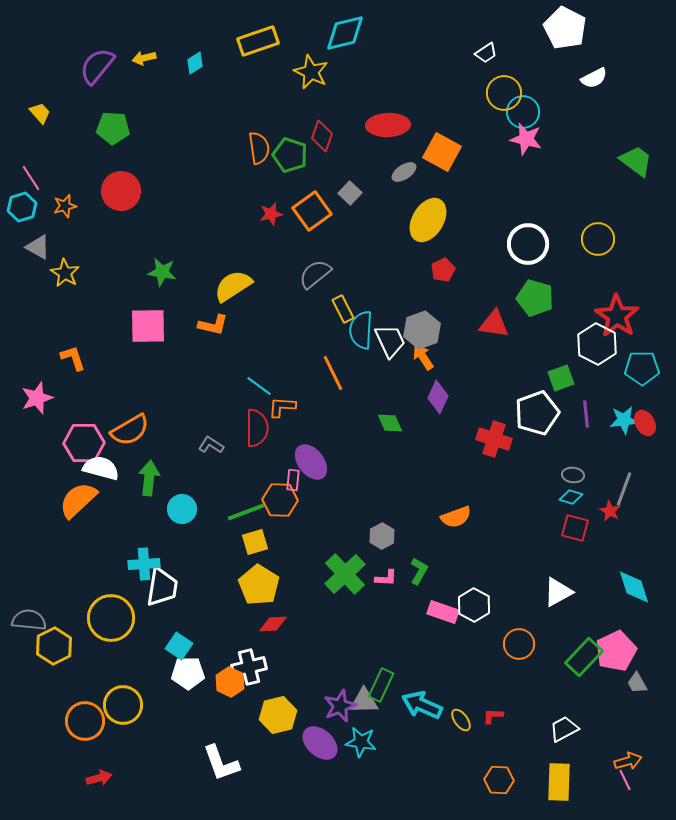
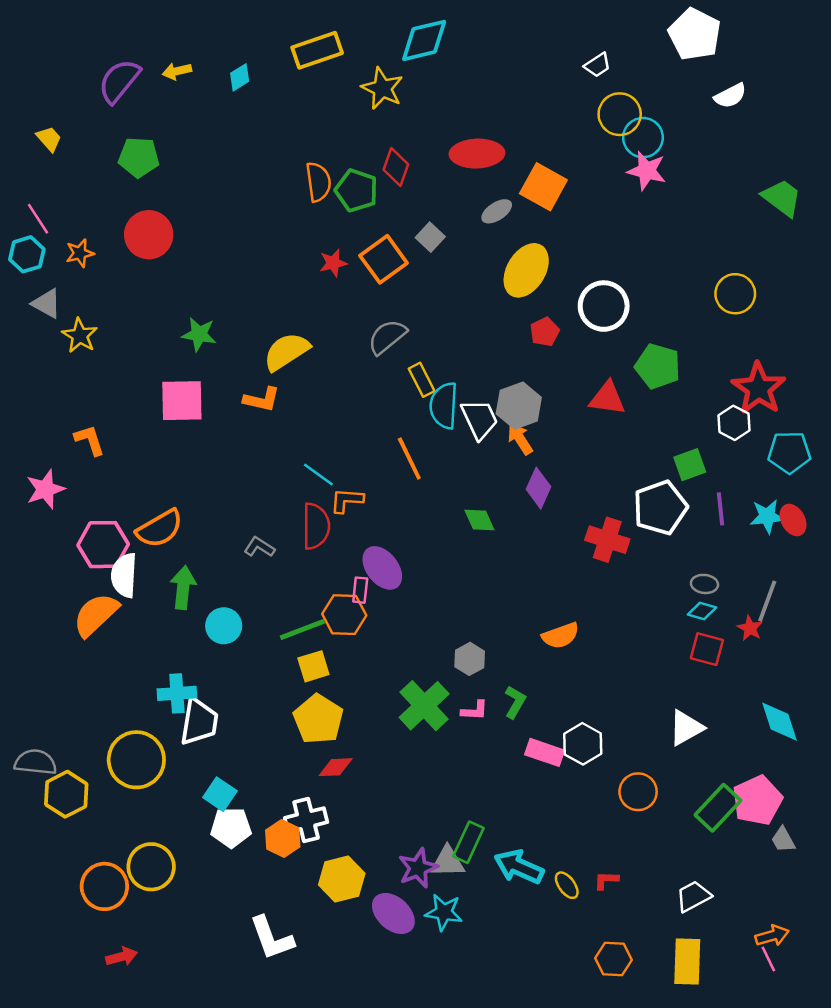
white circle: (528, 244) -> (604, 306), moved
white hexagon: (597, 344) -> (734, 423), size x0.7
white semicircle: (101, 468) -> (124, 575), turned -102

